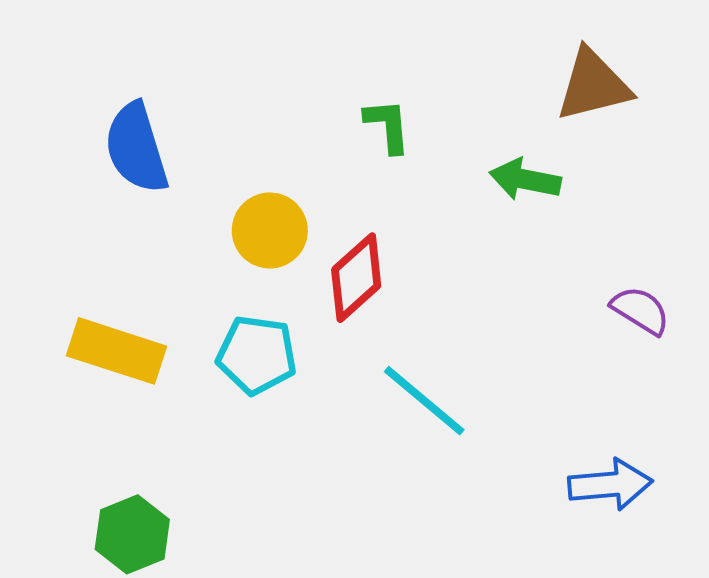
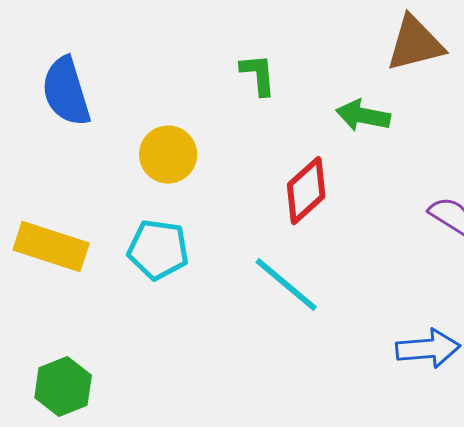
red diamond: (356, 278) -> (306, 191), moved

